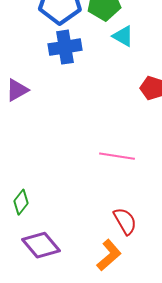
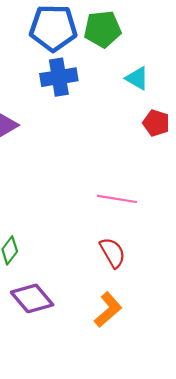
cyan triangle: (123, 36) -> (137, 78), moved
red semicircle: (125, 221) -> (113, 253), moved

